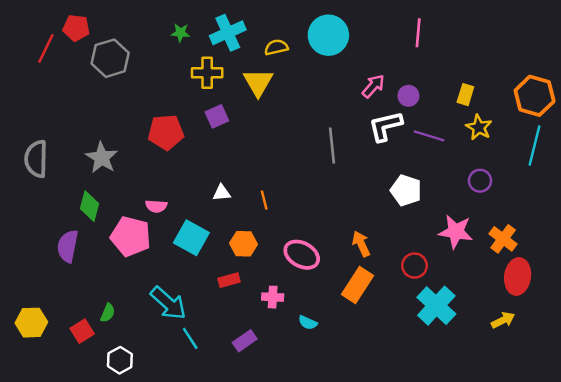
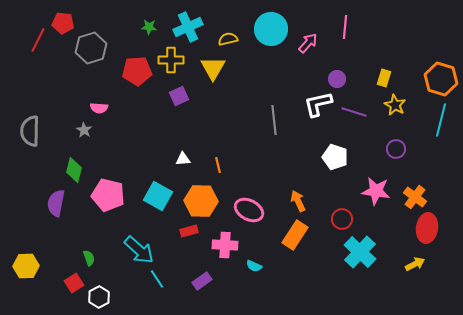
pink arrow: (373, 86) -> (308, 43), moved
red pentagon: (166, 132) -> (137, 71), moved
gray star: (102, 158) -> (84, 130), size x0.6
pink semicircle: (156, 206) -> (99, 108), moved
orange hexagon: (244, 244) -> (201, 201), size x1.5
pink cross: (273, 297) -> (225, 245), size x1.4
green semicircle: (108, 313) -> (89, 258), turned -42
red square: (82, 331) -> (74, 283), moved

